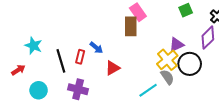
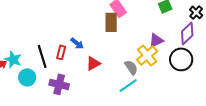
cyan star: (33, 46) -> (13, 59), moved
black circle: (190, 64) -> (181, 59), moved
gray semicircle: (167, 77) -> (131, 67), moved
cyan circle: (39, 90) -> (27, 77), moved

